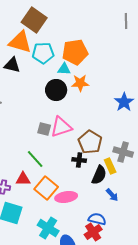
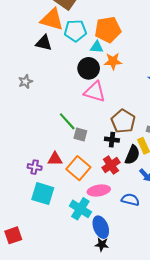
pink triangle: (61, 127) -> (95, 92), moved, turned 35
gray square: (44, 129) -> (80, 135), moved
green line: (35, 159) -> (67, 121), moved
pink ellipse: (66, 197) -> (99, 190), moved
red cross: (93, 232) -> (111, 165), moved

